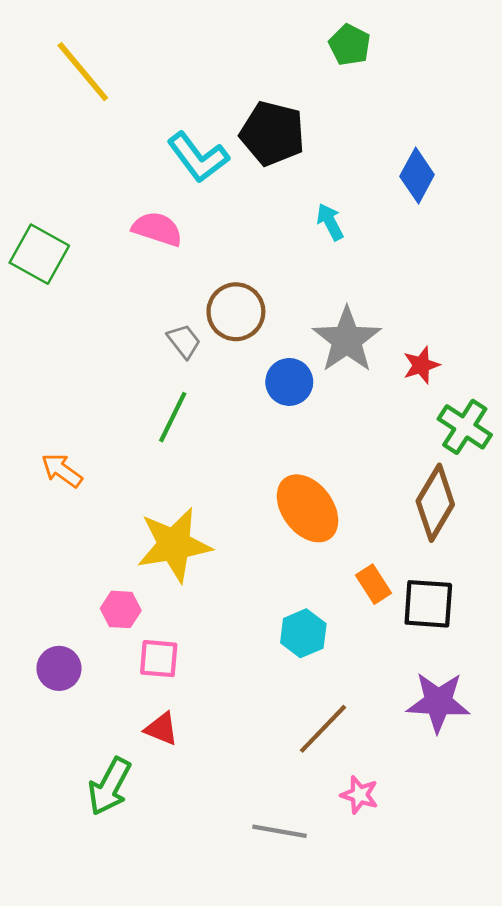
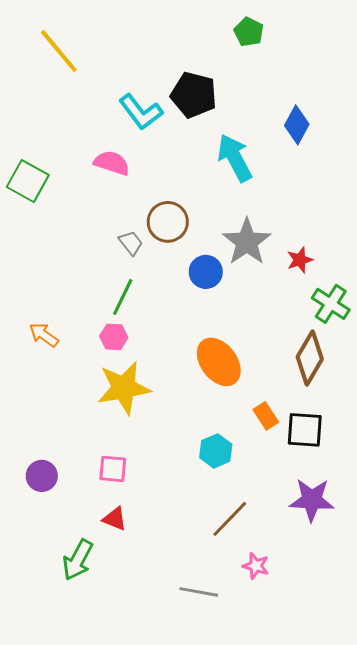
cyan arrow: (330, 222) -> (235, 158), size x1.8
pink hexagon: (121, 609) -> (114, 337), moved

